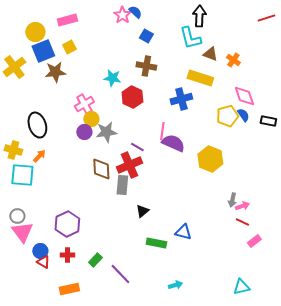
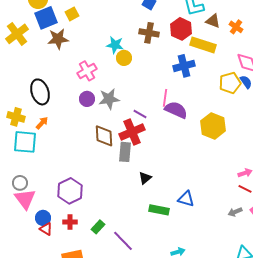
red hexagon: (132, 97) -> (181, 29), moved
yellow circle: (91, 119) -> (124, 58), moved
gray arrow: (232, 200) -> (235, 212), moved, turned 56

